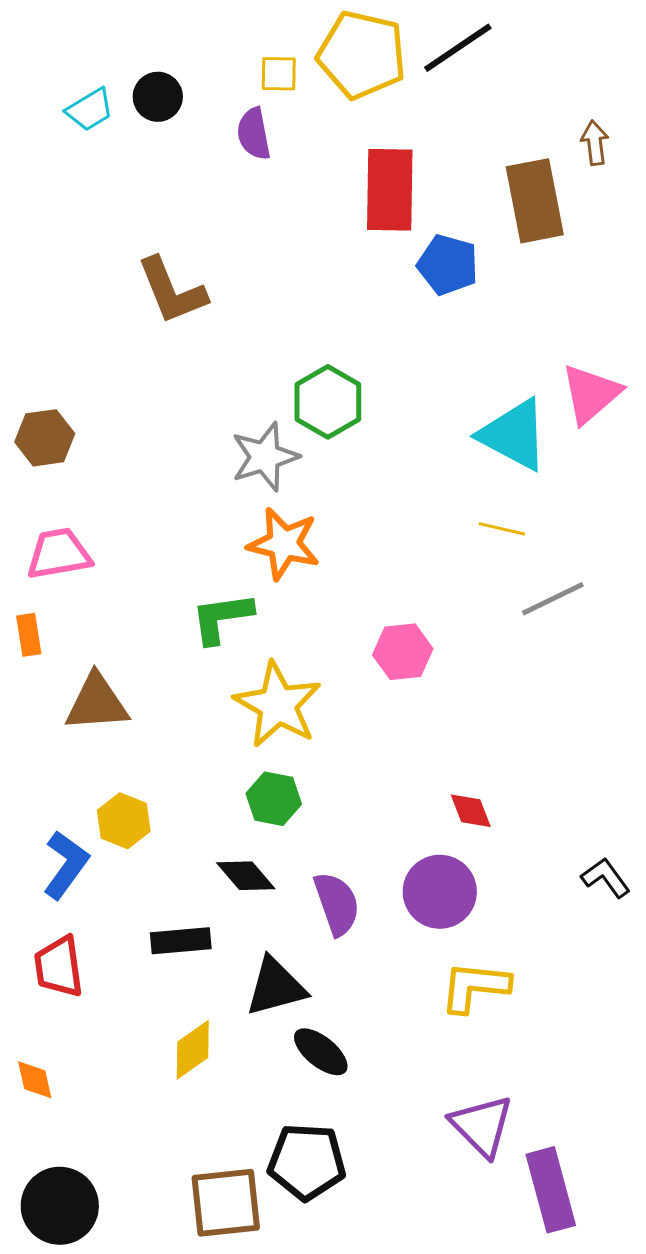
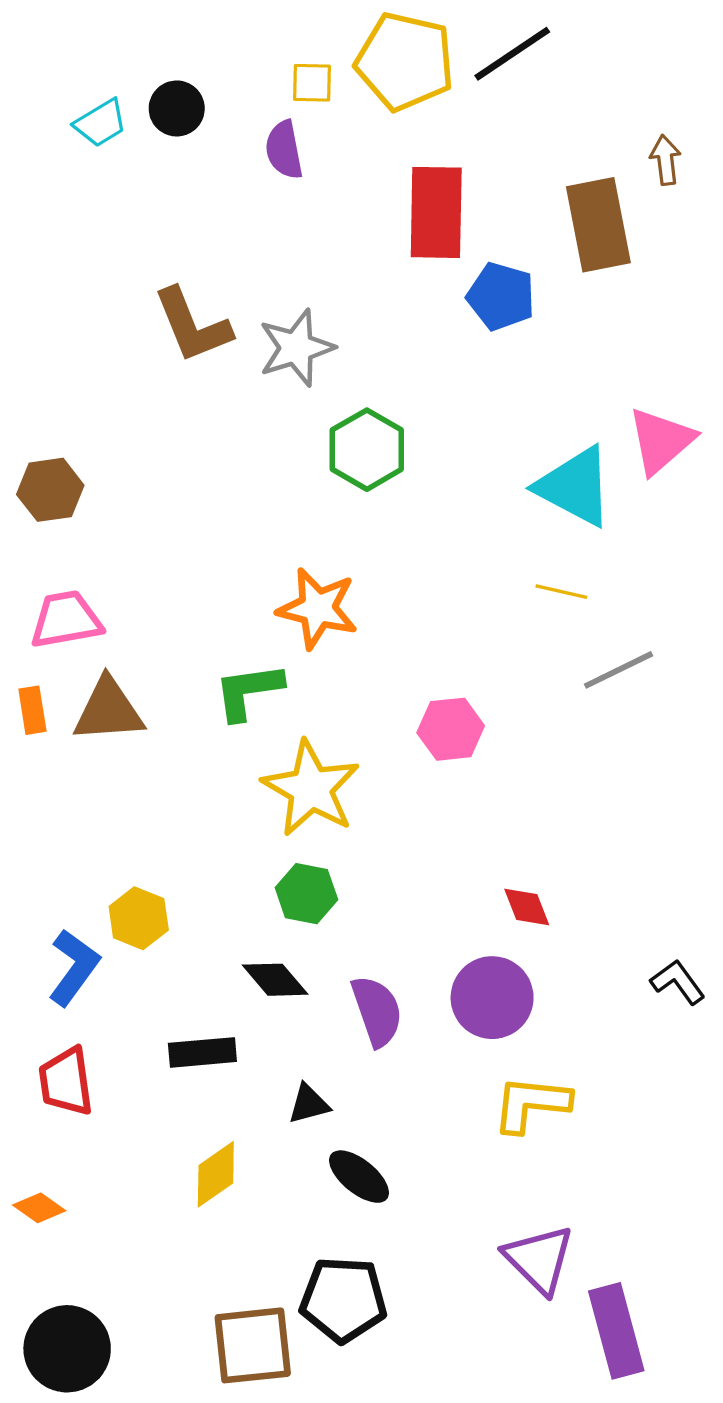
gray star: (265, 457) -> (296, 348), moved
brown triangle: (97, 703) -> (108, 710), moved
black triangle: (276, 987) -> (309, 1104), size x0.6
orange diamond: (35, 1080) -> (39, 1208), turned -42

